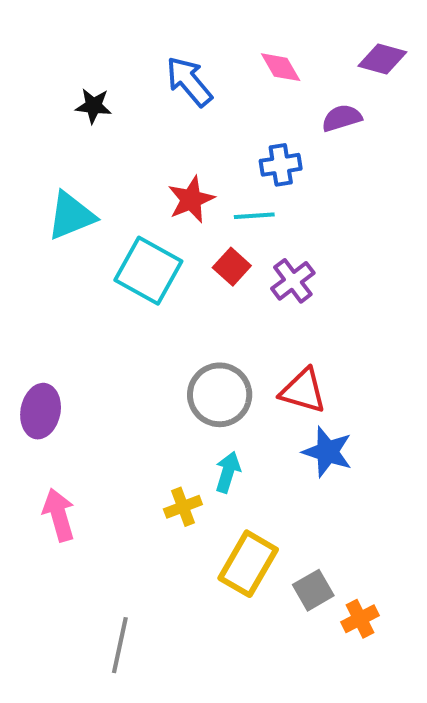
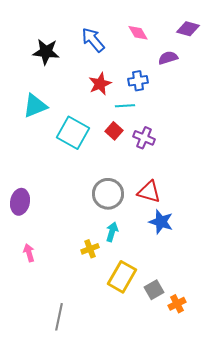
black star: (93, 106) -> (46, 52), size x1.5
red star: (191, 199) -> (100, 84), moved
purple cross: (293, 281) -> (144, 138), turned -30
pink arrow: (59, 515) -> (29, 253), size x0.7

